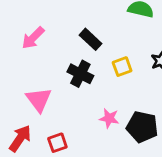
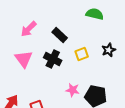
pink arrow: (33, 38) -> (29, 29), moved
pink triangle: (39, 100) -> (24, 59), moved

